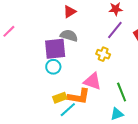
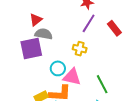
red triangle: (70, 12) -> (36, 20), moved
cyan circle: (53, 67) -> (58, 68), moved

